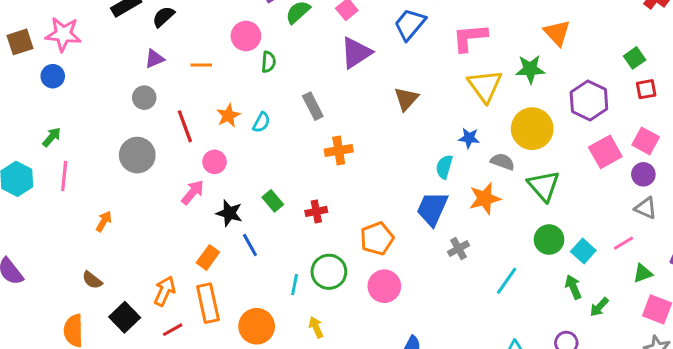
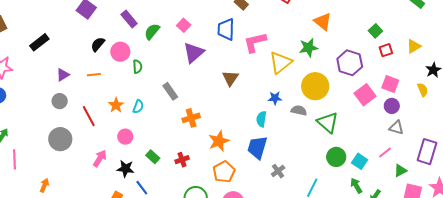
black semicircle: (163, 17) -> (98, 44), moved
blue trapezoid: (410, 24) -> (226, 29), turned -30
pink L-shape: (470, 38) -> (255, 42), moved
yellow triangle: (485, 86) -> (280, 63), turned 35
pink circle: (214, 162) -> (125, 137), moved
orange star: (485, 199) -> (219, 141), moved

